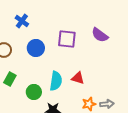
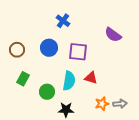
blue cross: (22, 21) -> (63, 21), moved
purple square: (67, 39) -> (78, 52), moved

